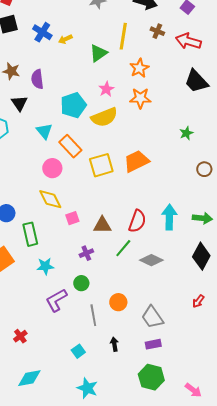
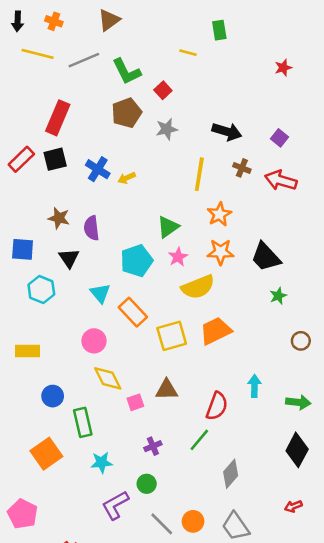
green triangle: (98, 53) -> (168, 227), moved
black trapezoid: (196, 81) -> (266, 257), moved
pink star: (106, 89) -> (178, 257), moved
yellow semicircle: (104, 117) -> (198, 287), moved
pink circle: (52, 168) -> (94, 341), moved
cyan arrow: (169, 217) -> (254, 386), moved, size x0.7
brown triangle: (102, 225) -> (167, 390), moved
gray diamond: (151, 260) -> (231, 474), moved, turned -75
red arrow: (198, 301) -> (293, 506), turned 32
orange circle: (118, 302) -> (193, 521), moved
gray line: (93, 315) -> (162, 524), turned -35

